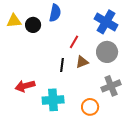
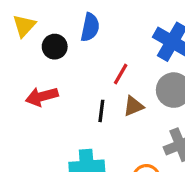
yellow triangle: (14, 21) -> (24, 26), moved, turned -42
red arrow: (25, 86) -> (42, 96), moved

